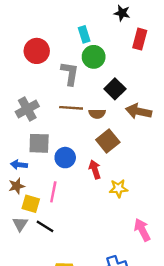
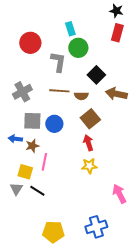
black star: (122, 13) -> (116, 11), moved
blue circle: (65, 158) -> (54, 124), moved
red arrow: (95, 169) -> (88, 143), moved
brown star: (17, 186) -> (32, 146), moved
yellow star: (118, 188) -> (89, 166), moved

